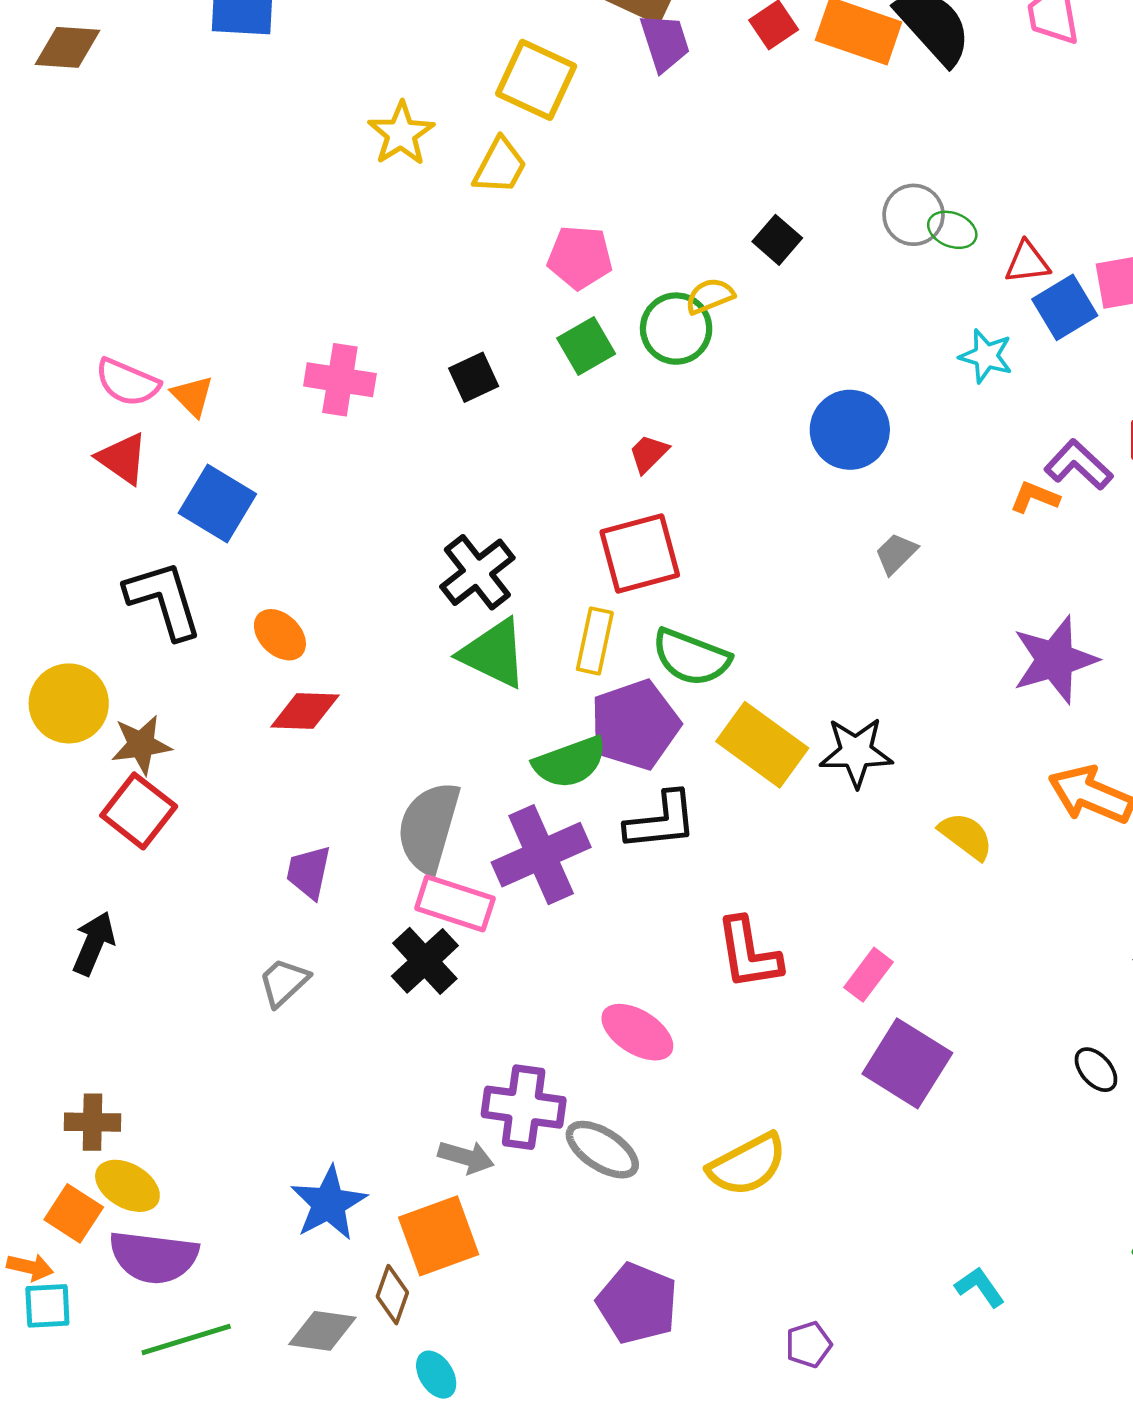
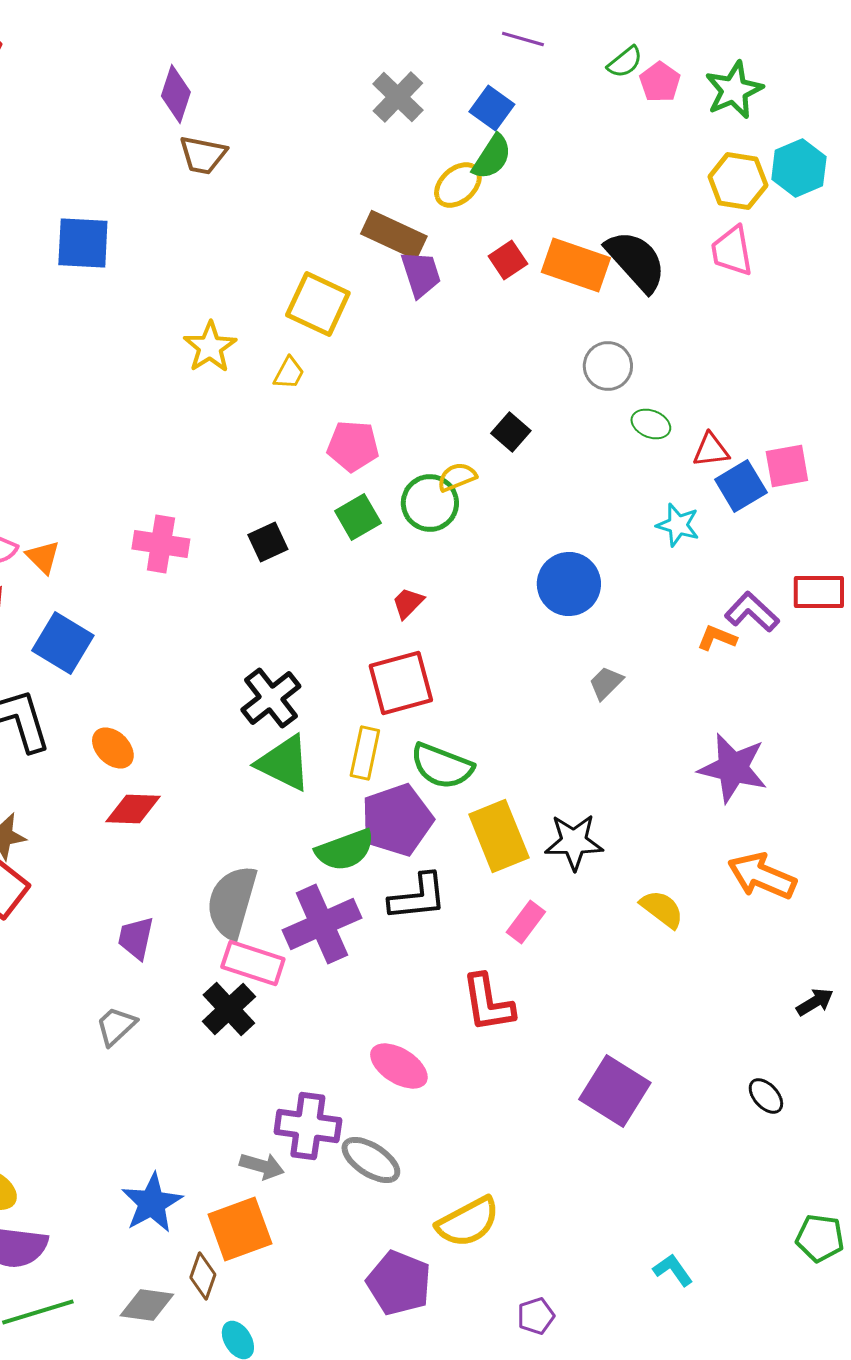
yellow trapezoid: (500, 166) -> (289, 373), size x0.7
gray circle: (914, 215) -> (608, 366), moved
purple star: (1055, 660) -> (733, 768), turned 30
yellow rectangle: (762, 745) -> (499, 836), turned 32
pink rectangle: (869, 975) -> (526, 922), moved
yellow semicircle: (747, 1165) -> (468, 1222), moved

